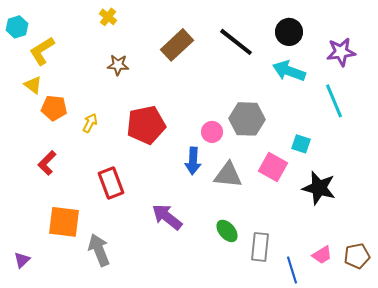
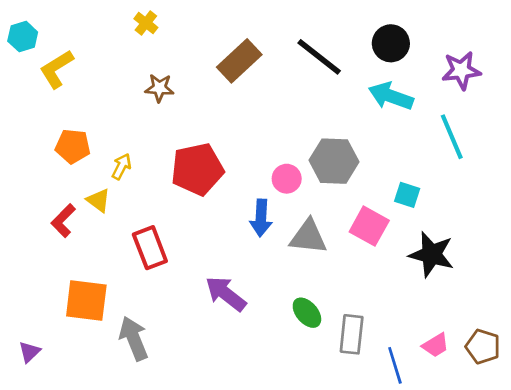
yellow triangle: (33, 85) -> (98, 200), moved
brown pentagon: (357, 256) -> (483, 347), turned 30

